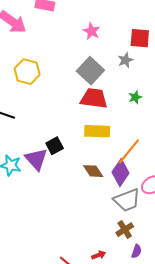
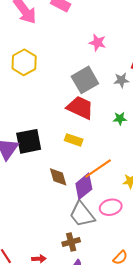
pink star: (92, 31) -> (97, 43), turned -30
yellow rectangle: (97, 131) -> (74, 140), size x0.7
black square: (55, 146) -> (29, 141), size x1.5
gray trapezoid: (127, 200) -> (82, 214), turned 56

